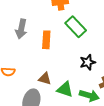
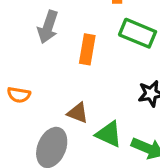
green rectangle: (76, 27) -> (138, 33), turned -30

